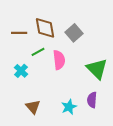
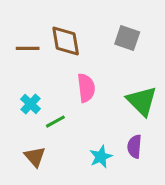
gray square: (74, 33) -> (127, 38), moved, turned -30
green line: (38, 52) -> (55, 122), moved
brown triangle: (33, 107) -> (35, 157), moved

